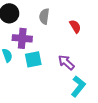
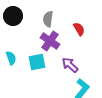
purple cross: (22, 38) -> (50, 41), moved, turned 30

